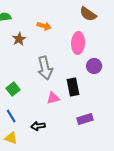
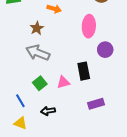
brown star: (19, 39) -> (37, 28), moved
gray arrow: (45, 68) -> (38, 53), moved, turned 125
green square: (13, 89) -> (40, 83), moved

